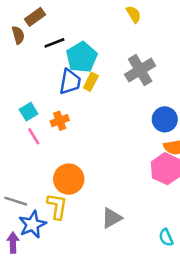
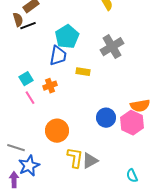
black line: (54, 43) -> (28, 26), moved
yellow rectangle: (91, 82) -> (83, 72), moved, turned 72
blue circle: (165, 119) -> (106, 118), moved
yellow L-shape: (57, 206) -> (75, 158), moved

